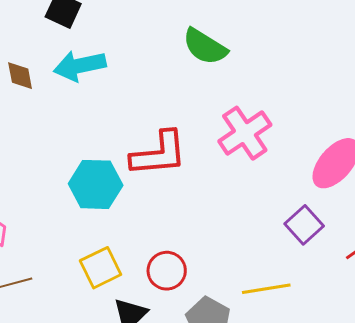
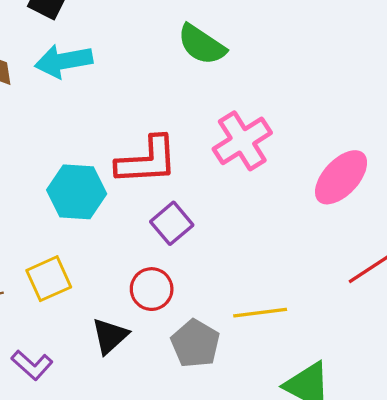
purple square: (304, 225) -> (172, 223), moved
yellow square: (101, 268) -> (49, 279), moved

